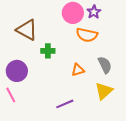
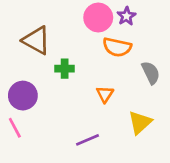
gray semicircle: (105, 65) -> (151, 73), moved
orange triangle: (78, 70) -> (105, 94), turned -40

